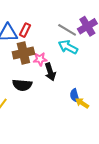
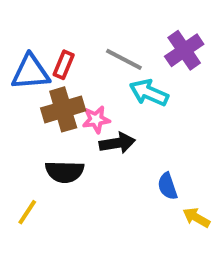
gray line: (67, 30) -> (124, 59), moved
black arrow: (50, 72) -> (117, 143), turned -78
yellow arrow: (82, 103) -> (196, 218), moved

